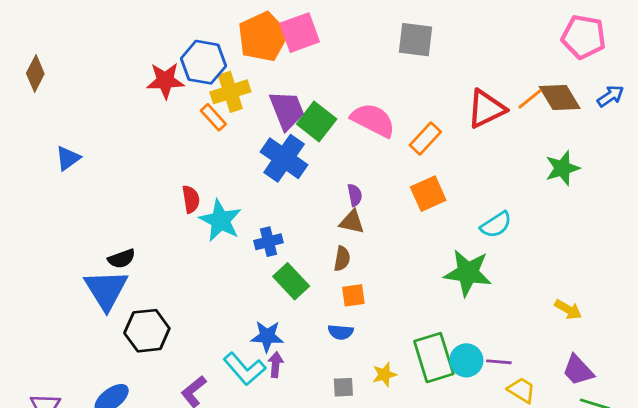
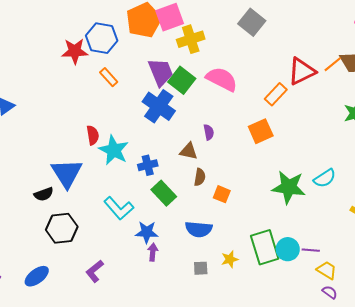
gray square: (415, 40) -> (252, 22), turned 32
yellow cross: (230, 92) -> (191, 39), moved
orange rectangle: (425, 138) -> (276, 94), moved
brown triangle: (352, 222) -> (189, 151), moved
cyan semicircle: (496, 225) -> (325, 178), moved
black semicircle: (122, 259) -> (44, 194), moved
blue triangle: (106, 290) -> (67, 173), moved
orange square: (353, 295) -> (222, 194), moved, turned 30
blue semicircle: (341, 332) -> (199, 229), size x1.5
cyan L-shape: (244, 369) -> (119, 208), moved

